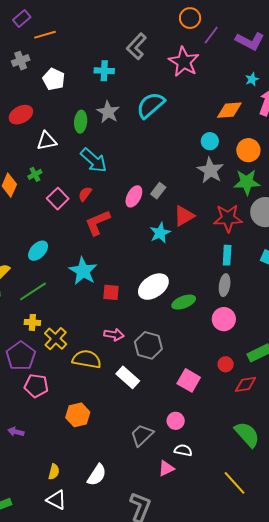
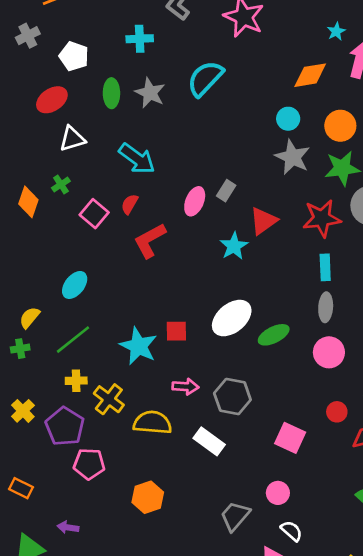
red ellipse: (21, 115) -> (52, 100), moved
green ellipse: (81, 122) -> (111, 93), moved
cyan star: (83, 271) -> (138, 346), moved
white semicircle: (183, 450) -> (292, 531), turned 36

